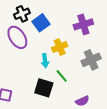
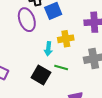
green line: (62, 76) -> (61, 68), turned -48

